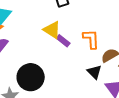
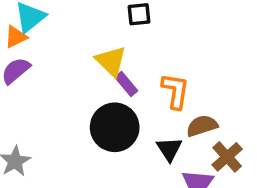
black circle: (31, 77) -> (115, 127), moved

